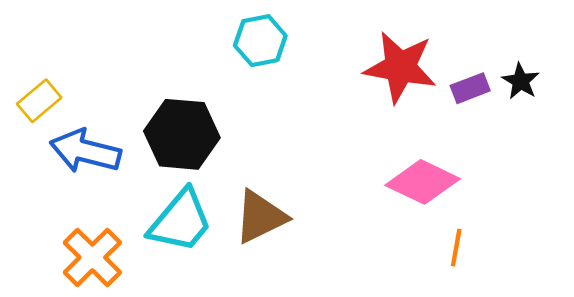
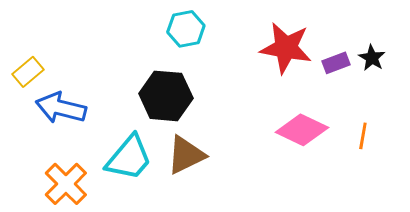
black hexagon: (182, 134) -> (166, 96), moved
orange line: (456, 248) -> (363, 136), moved

